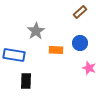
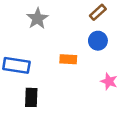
gray star: (36, 31) -> (37, 18), moved
blue circle: (80, 43) -> (98, 41), moved

